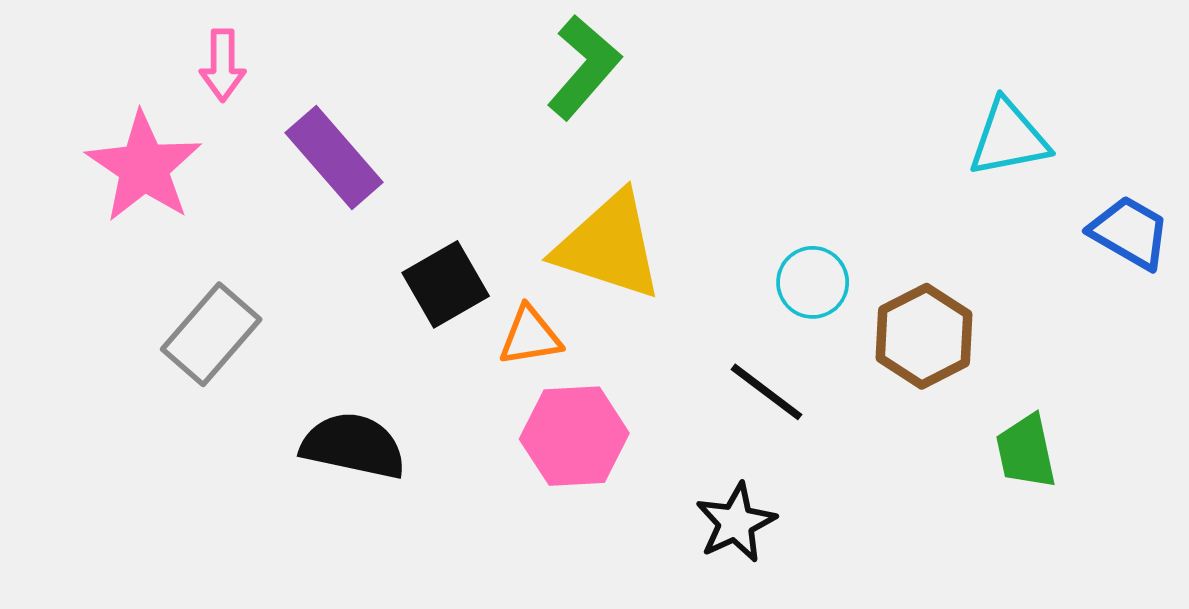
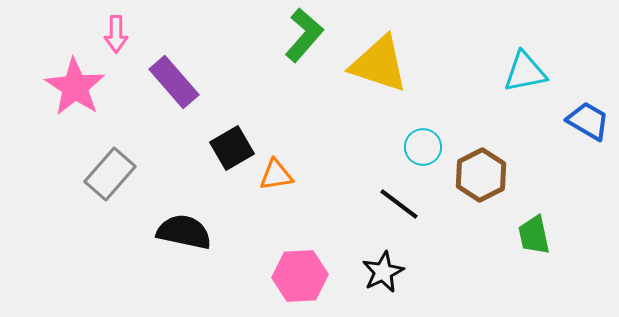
yellow triangle: (609, 246) -> (379, 64), moved
pink hexagon: (574, 436) -> (300, 276), moved

